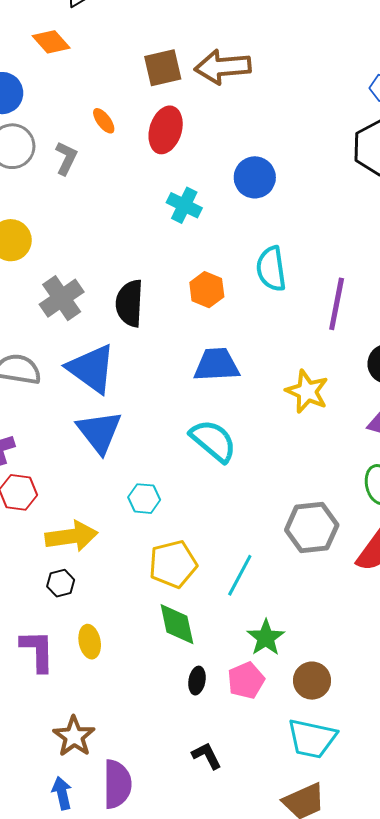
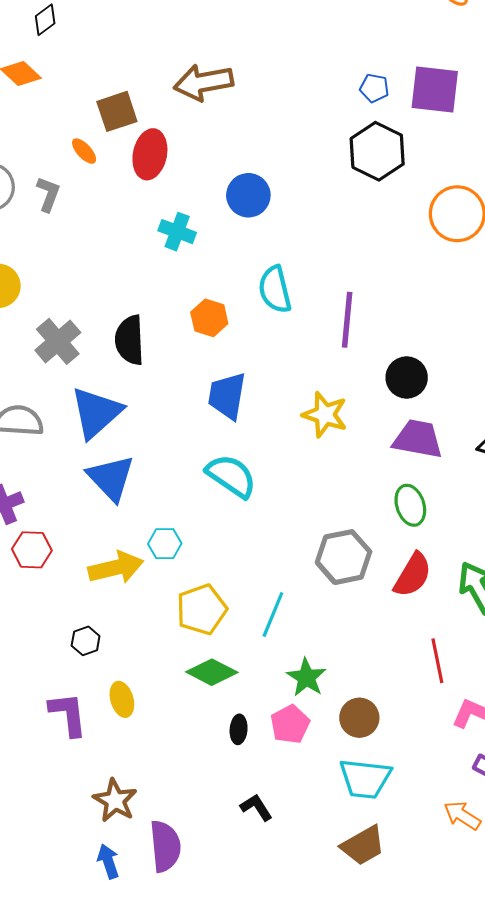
brown square: (163, 68) -> (117, 111), moved
blue trapezoid: (216, 365) -> (227, 396), turned -72
blue triangle: (91, 369) -> (96, 413), turned 48
yellow arrow: (71, 536) -> (116, 568), moved
green diamond: (177, 624) -> (212, 672), turned -45

